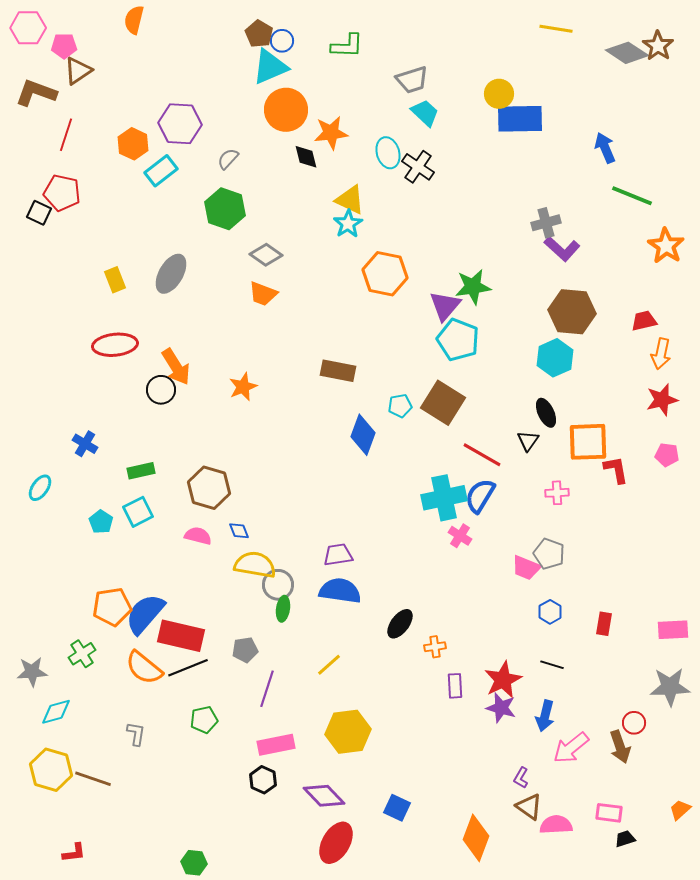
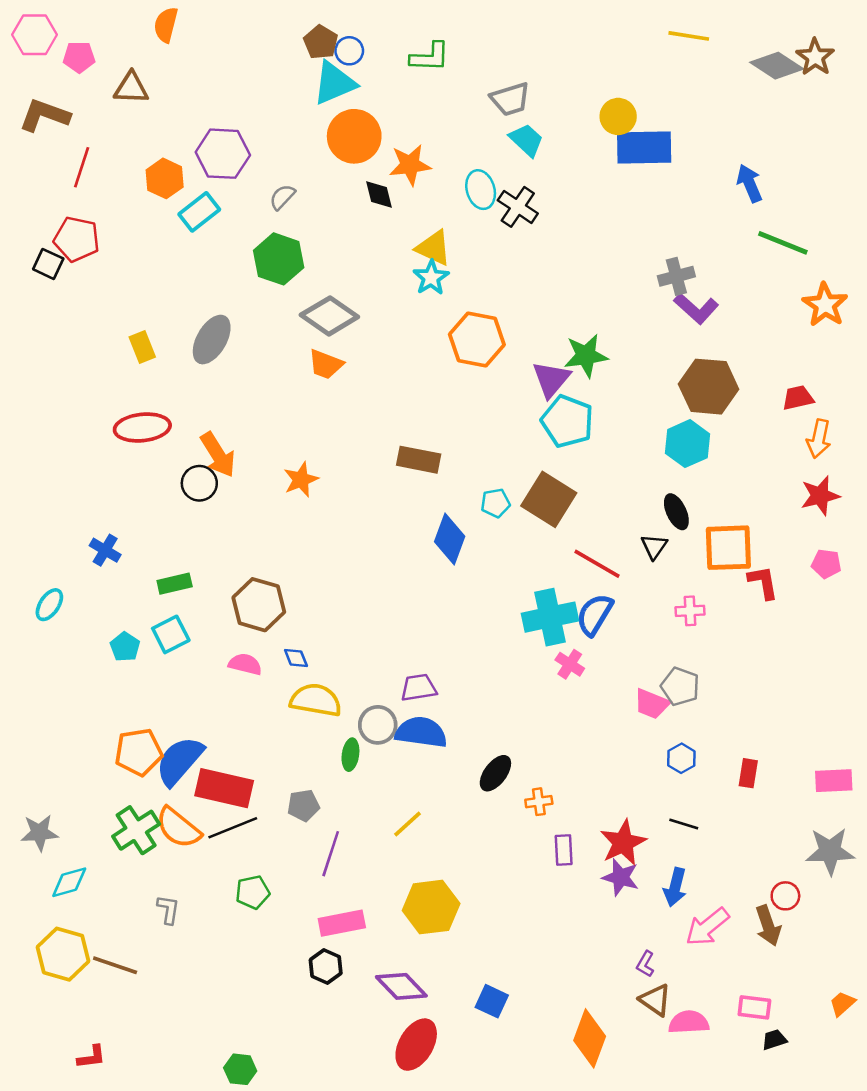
brown triangle: (78, 71) -> (131, 88), moved, turned 36
gray diamond: (266, 255) -> (329, 316), size x1.4
gray circle: (278, 585) -> (378, 725), moved
green cross: (82, 654) -> (136, 830), moved, size x1.4

